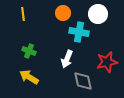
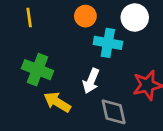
green cross: (29, 51) -> (38, 70), size x1.5
yellow arrow: (29, 77) -> (57, 102), moved

